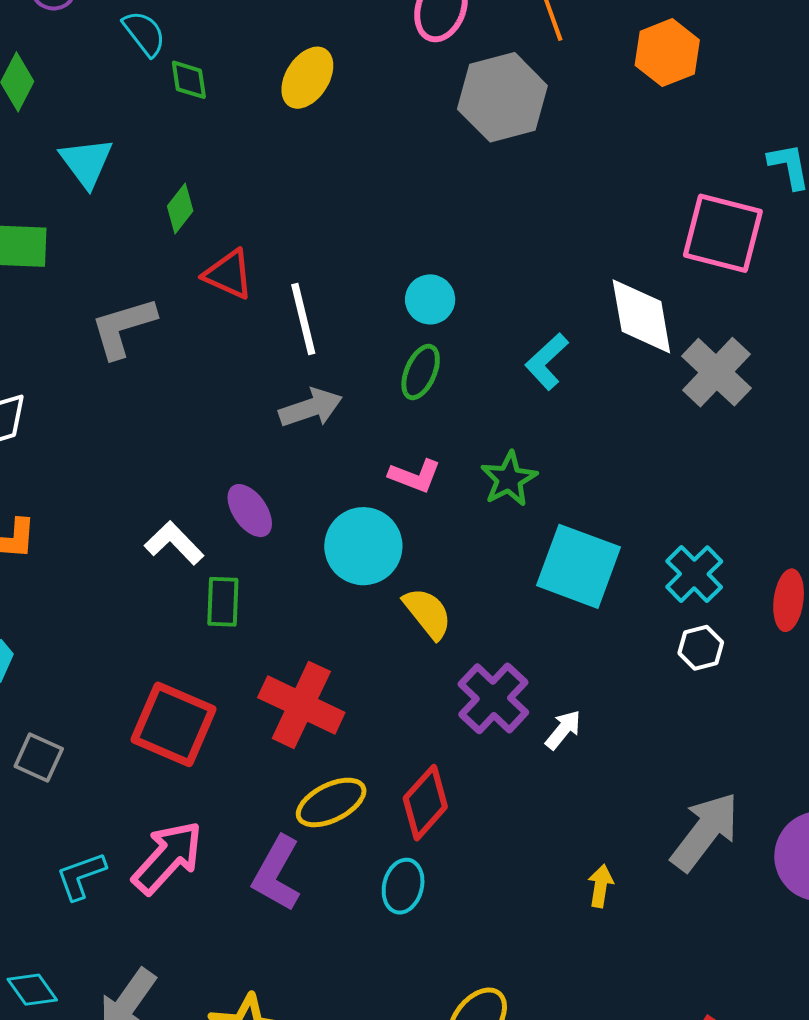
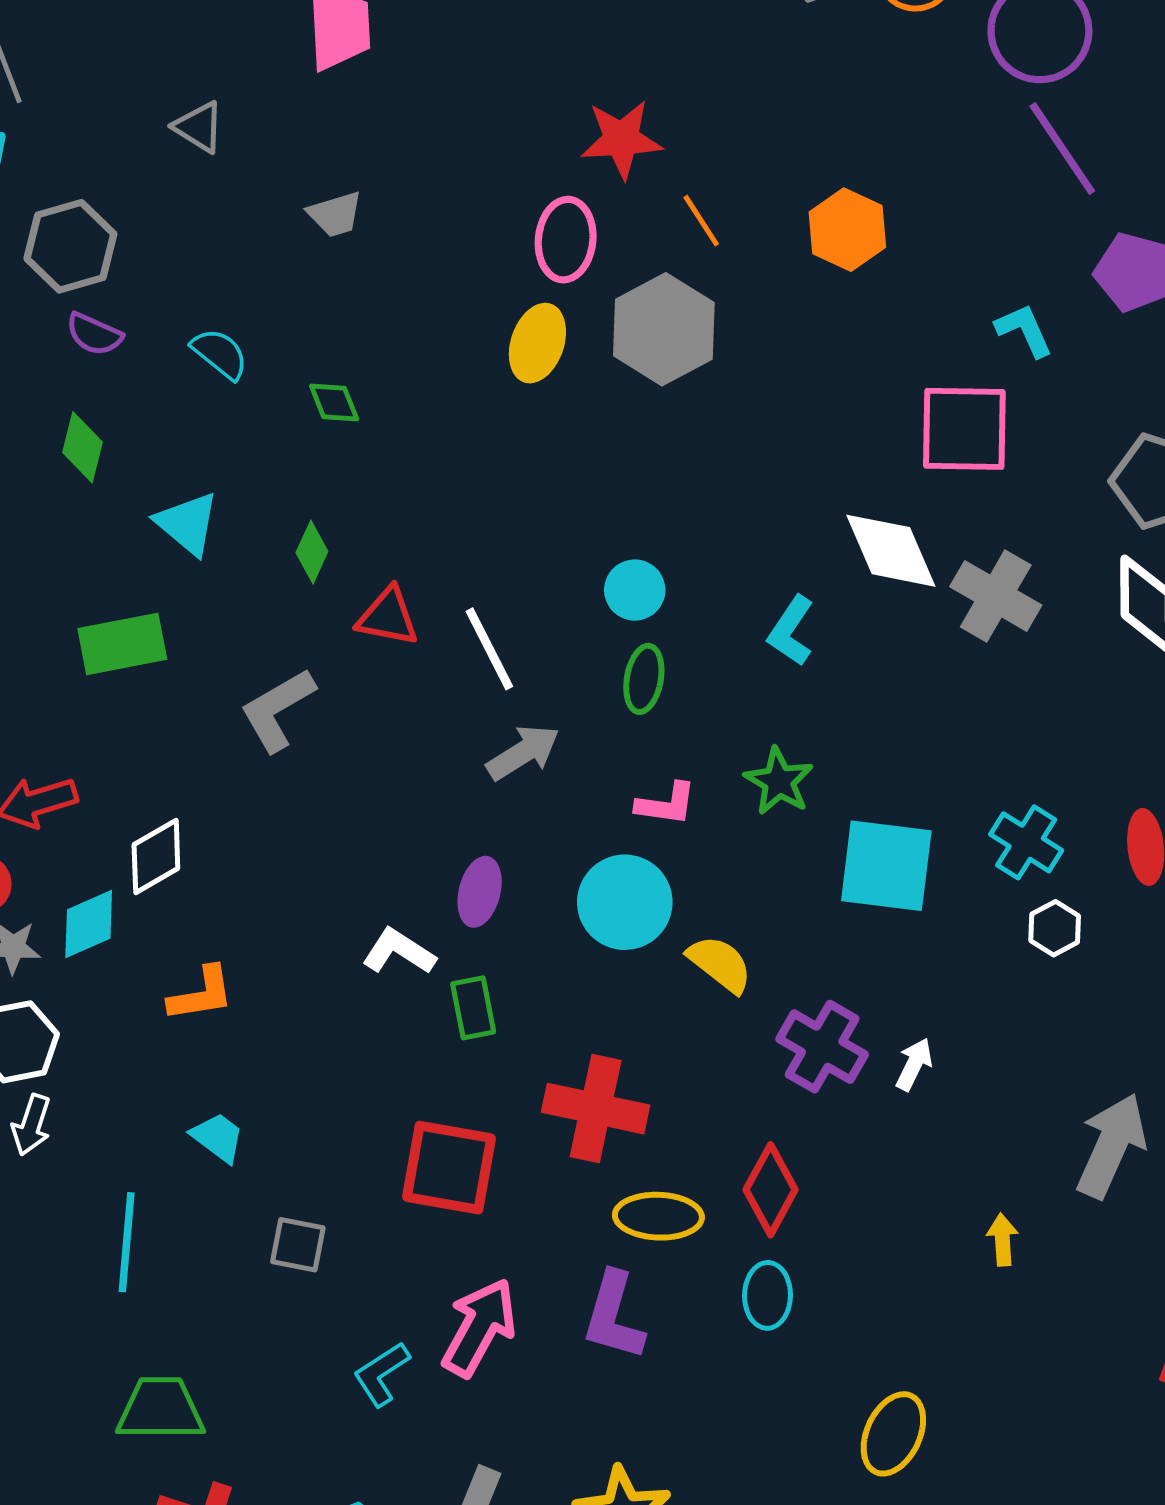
yellow ellipse: (307, 78) -> (537, 343), moved
green diamond: (189, 80) -> (334, 403), moved
purple ellipse: (250, 511) -> (480, 892), turned 62
yellow ellipse: (331, 802) -> (658, 1216), turned 42

